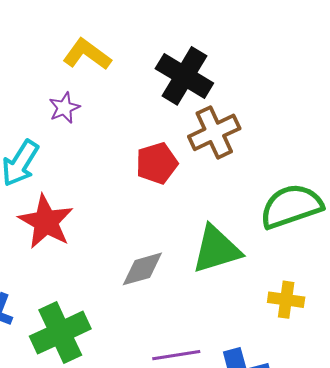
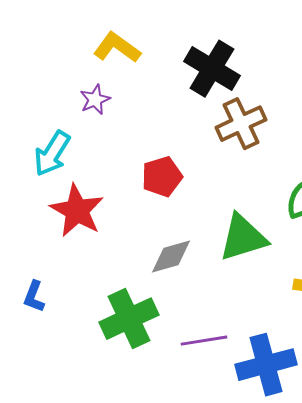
red pentagon: (157, 163) -> (162, 177), moved
green cross: (60, 333) -> (129, 319), moved

